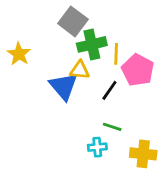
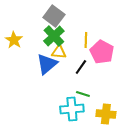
green cross: (92, 44) -> (54, 36), moved, turned -30
blue triangle: (63, 86) -> (47, 64), turned 30
cyan cross: (97, 147) -> (72, 109), size x1.6

